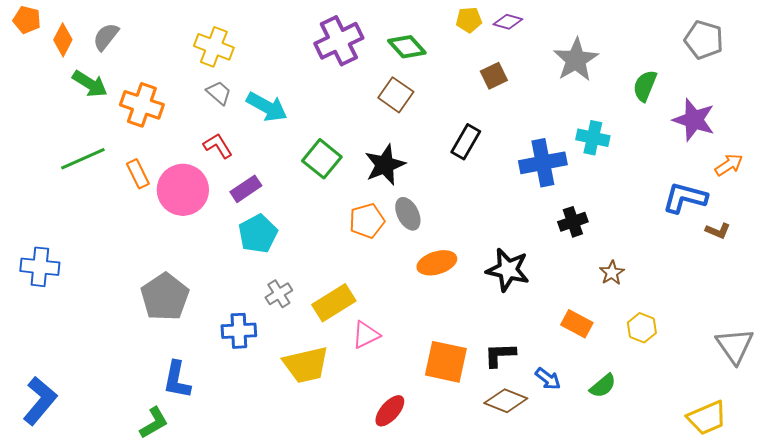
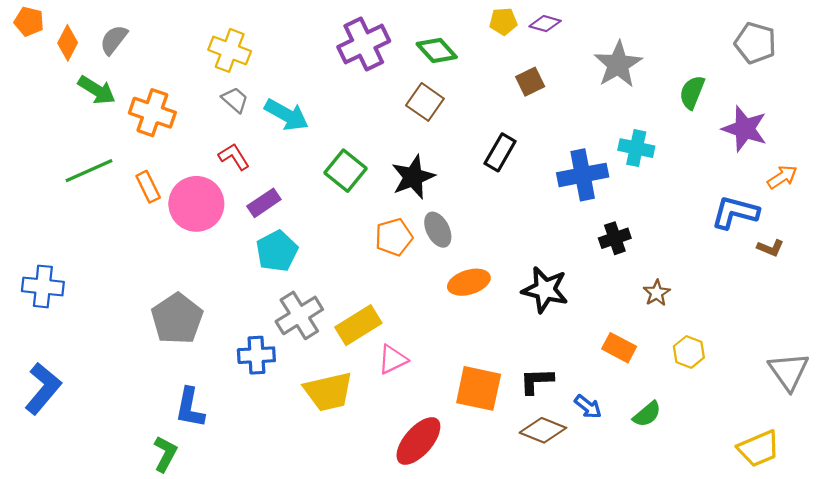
gray cross: (279, 294) -> (299, 315), size x1.6
blue L-shape: (40, 401) -> (43, 388), moved
red ellipse: (390, 411) -> (418, 441), size x1.4
green L-shape: (154, 423) -> (165, 454), turned -32

